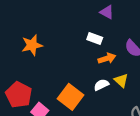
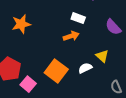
orange arrow: (107, 58) -> (71, 36), moved
white semicircle: (101, 85) -> (85, 68), moved

